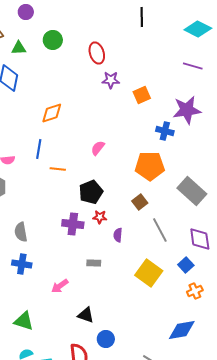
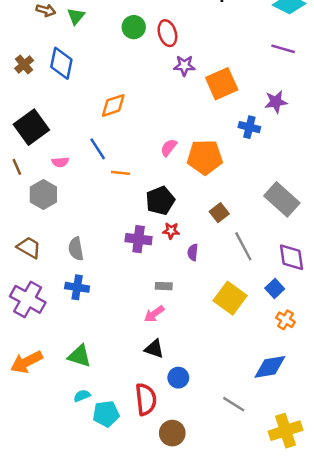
green circle: (53, 40) -> (134, 27), moved
green triangle: (19, 48) -> (76, 16), moved, turned -49
orange square: (142, 95) -> (222, 84), size x1.5
purple star: (187, 110) -> (276, 102), size x0.7
blue line: (39, 149) -> (98, 149), turned -42
orange pentagon: (150, 166) -> (205, 157), moved
pink arrow: (60, 286) -> (154, 314), moved
orange cross: (195, 291) -> (285, 320), turned -35

